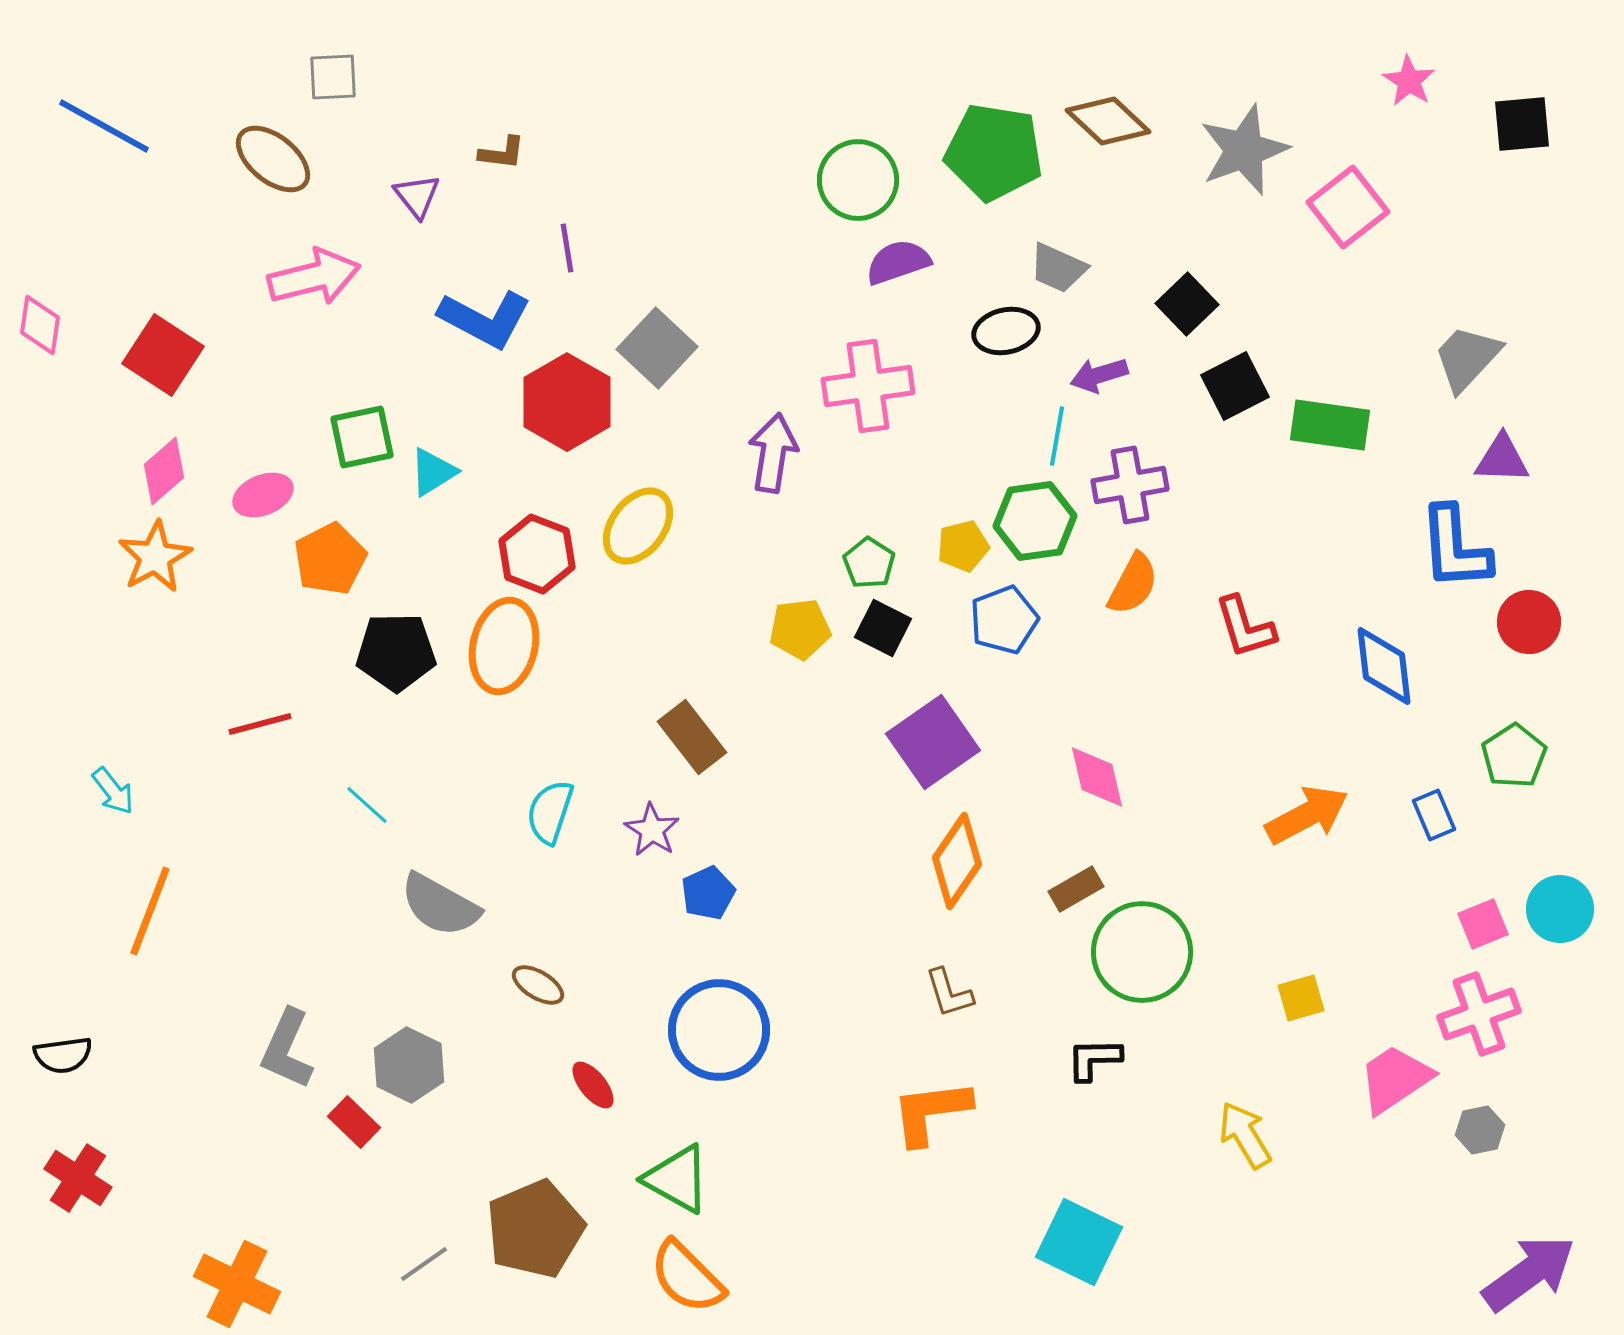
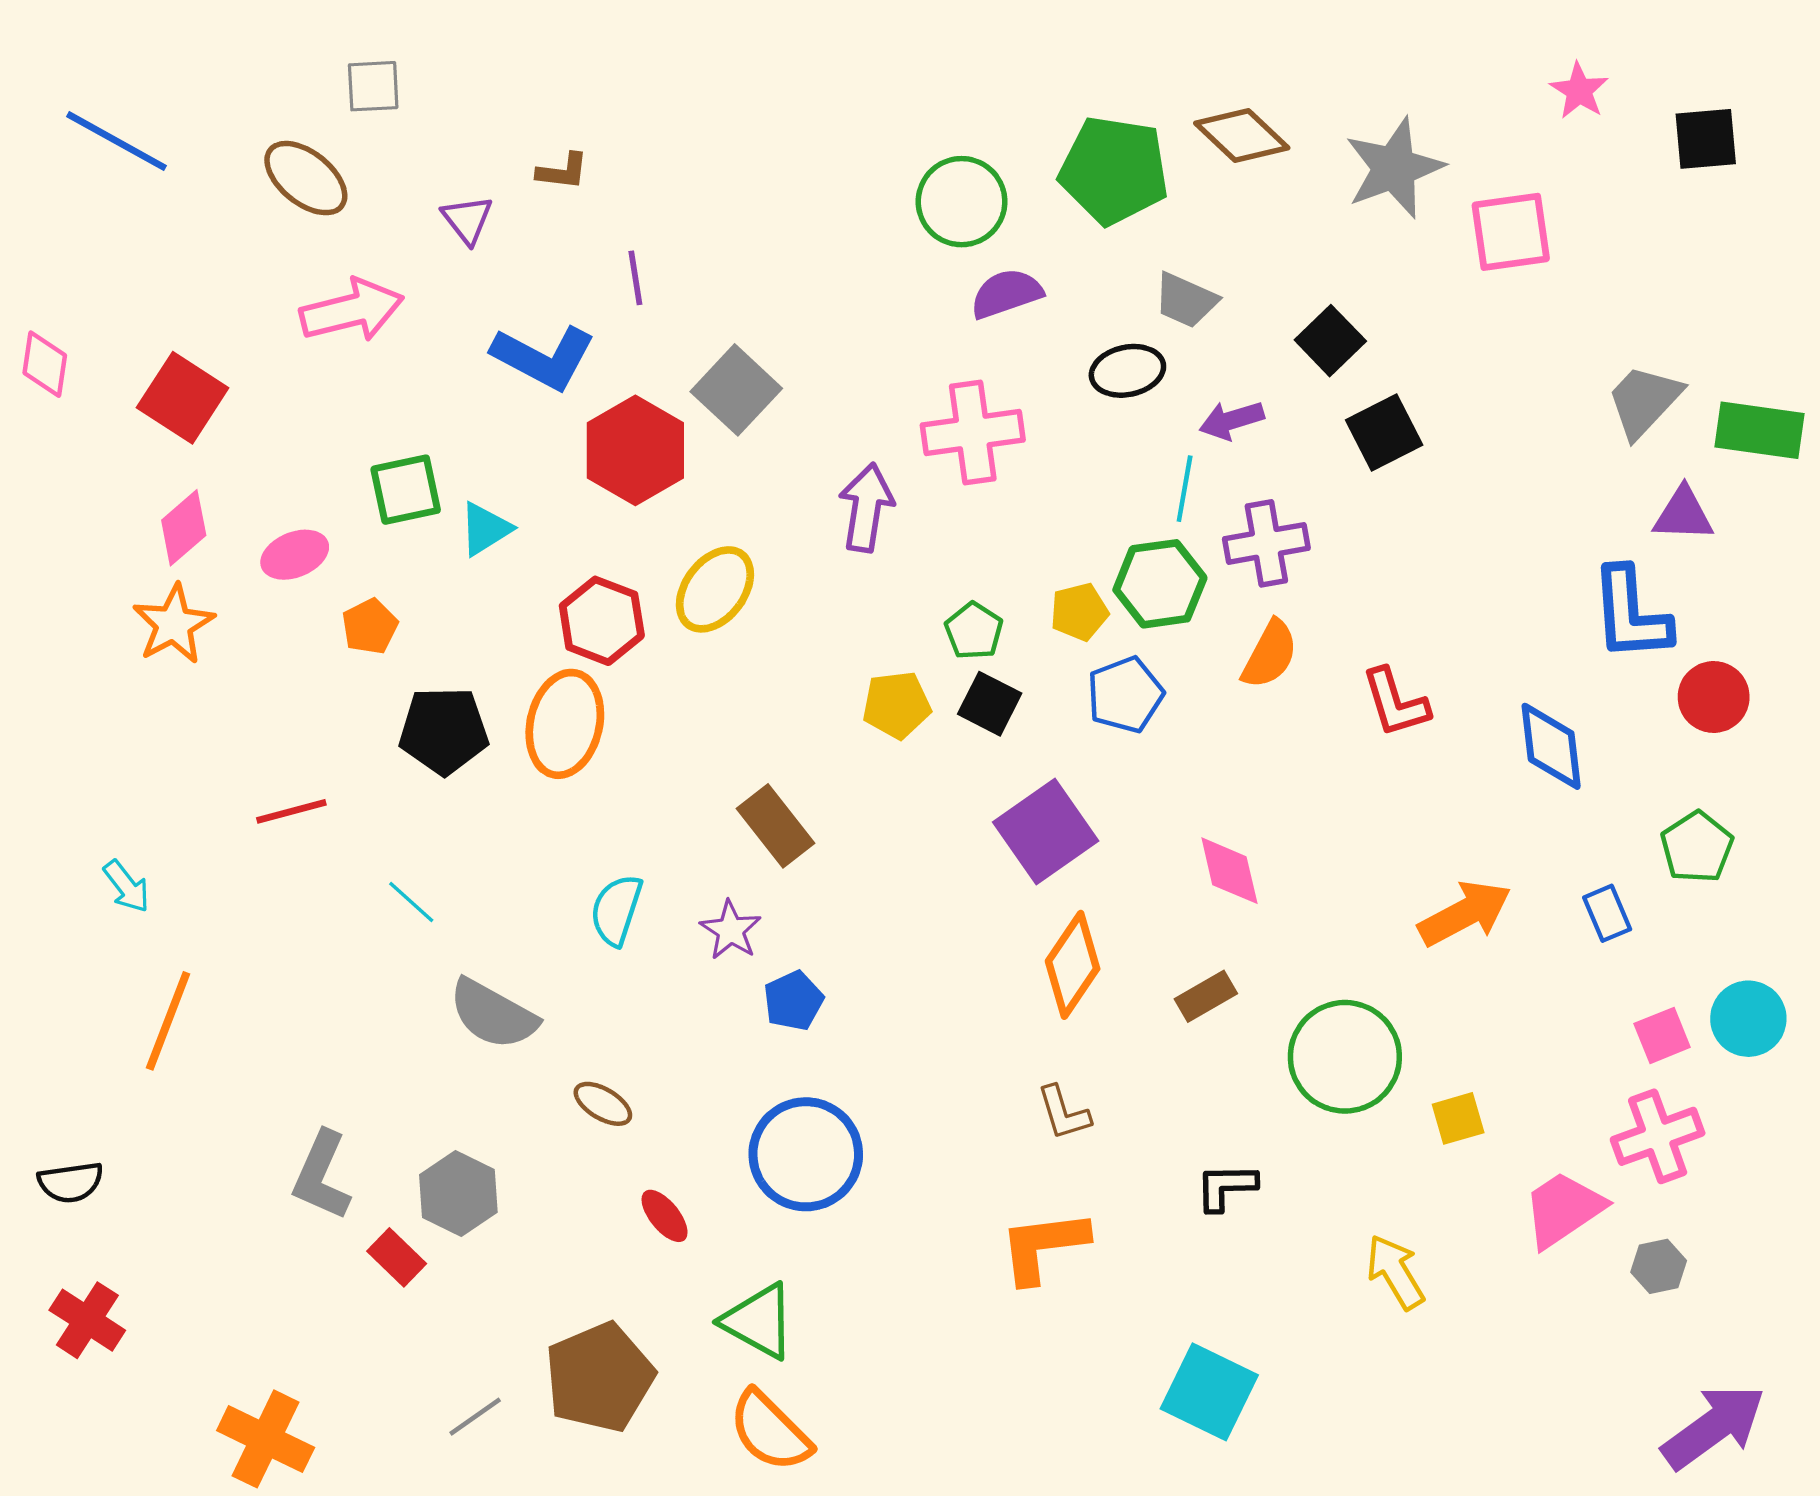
pink square: (1348, 207) -> (1511, 232), turned 30
green rectangle: (1330, 425) -> (1760, 430), moved
orange pentagon: (330, 559) -> (370, 626), size x0.7
green circle: (1142, 952) -> (1345, 1057), moved

